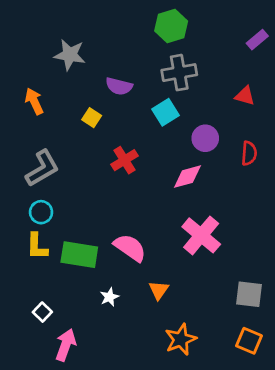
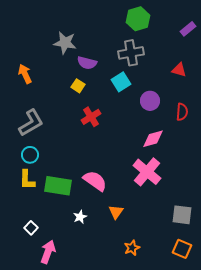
green hexagon: (171, 26) -> (138, 19), moved
gray star: (70, 55) -> (65, 43), moved
yellow square: (92, 118) -> (78, 86), moved
pink diamond: (187, 177) -> (153, 139), moved
orange star: (181, 339) -> (132, 248), size x0.7

